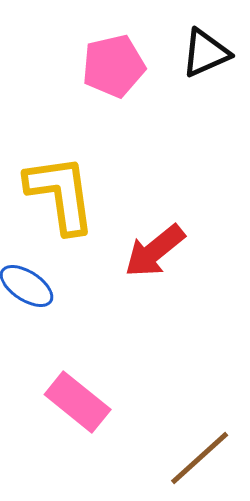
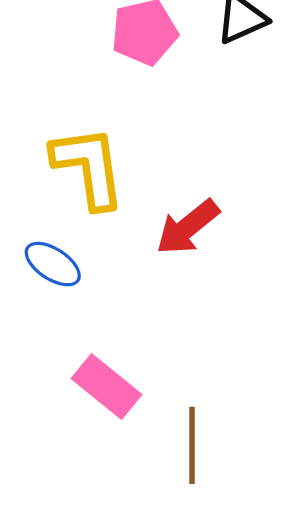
brown line: (200, 458) -> (192, 445), moved, turned -48

